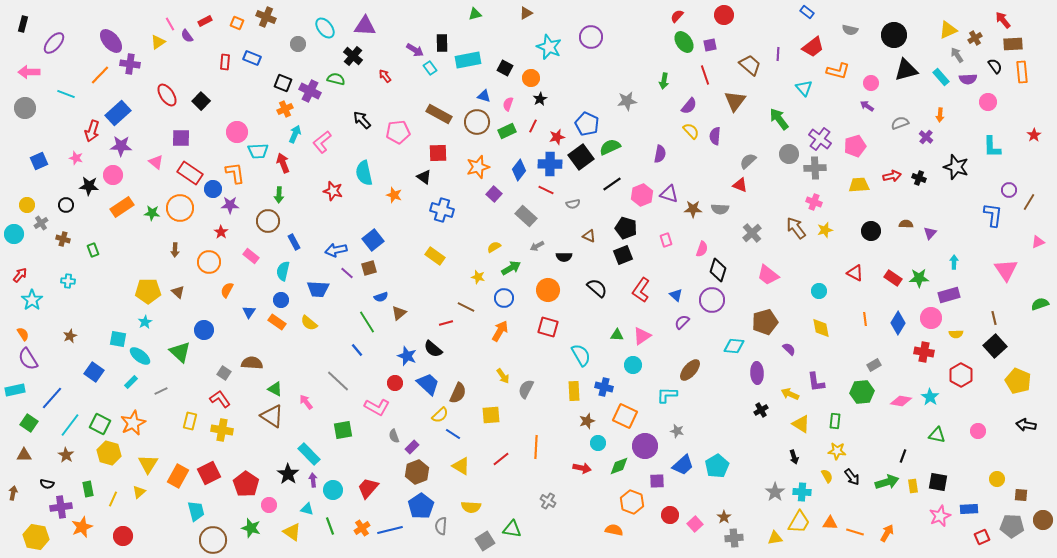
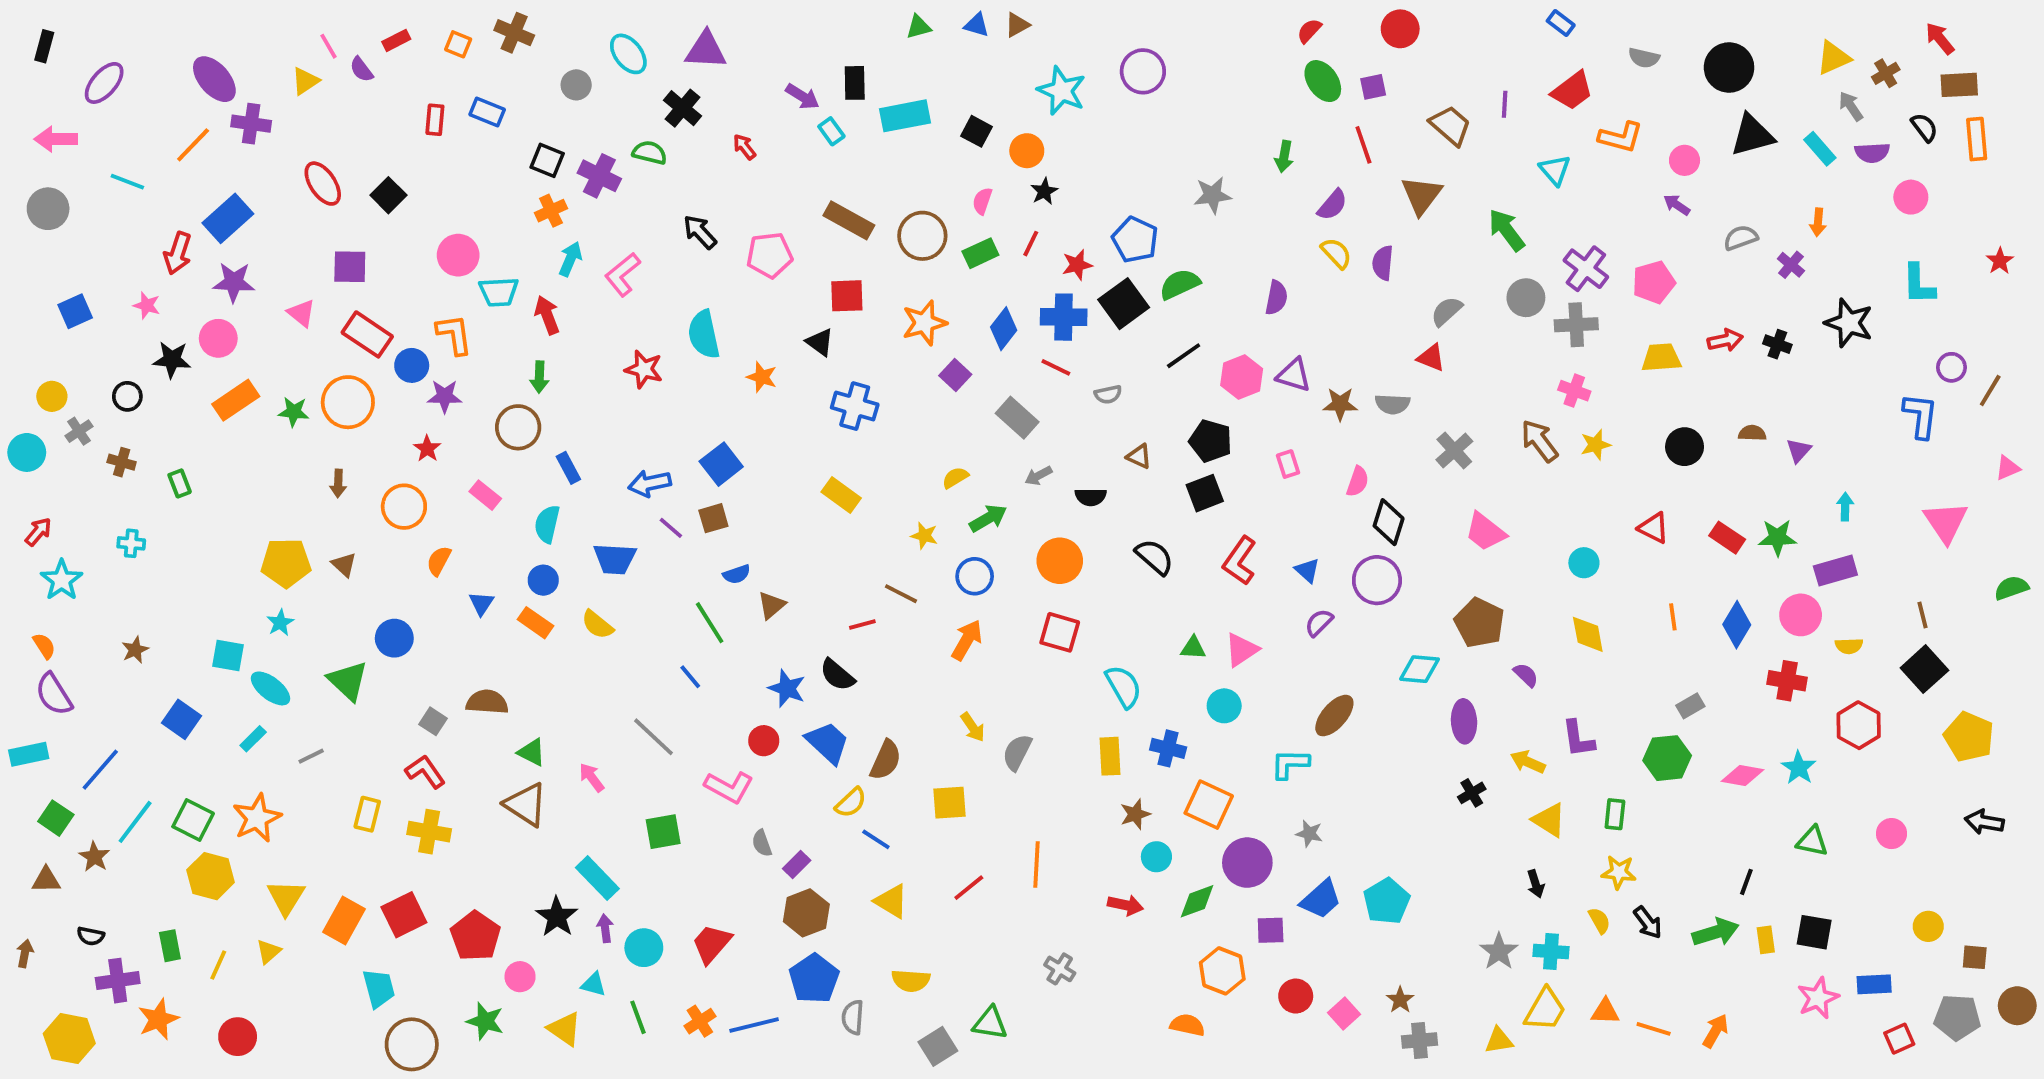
blue triangle: (484, 96) -> (977, 25), moved
brown pentagon: (765, 322) -> (1479, 623), turned -30
brown star: (66, 455) -> (94, 857), moved

